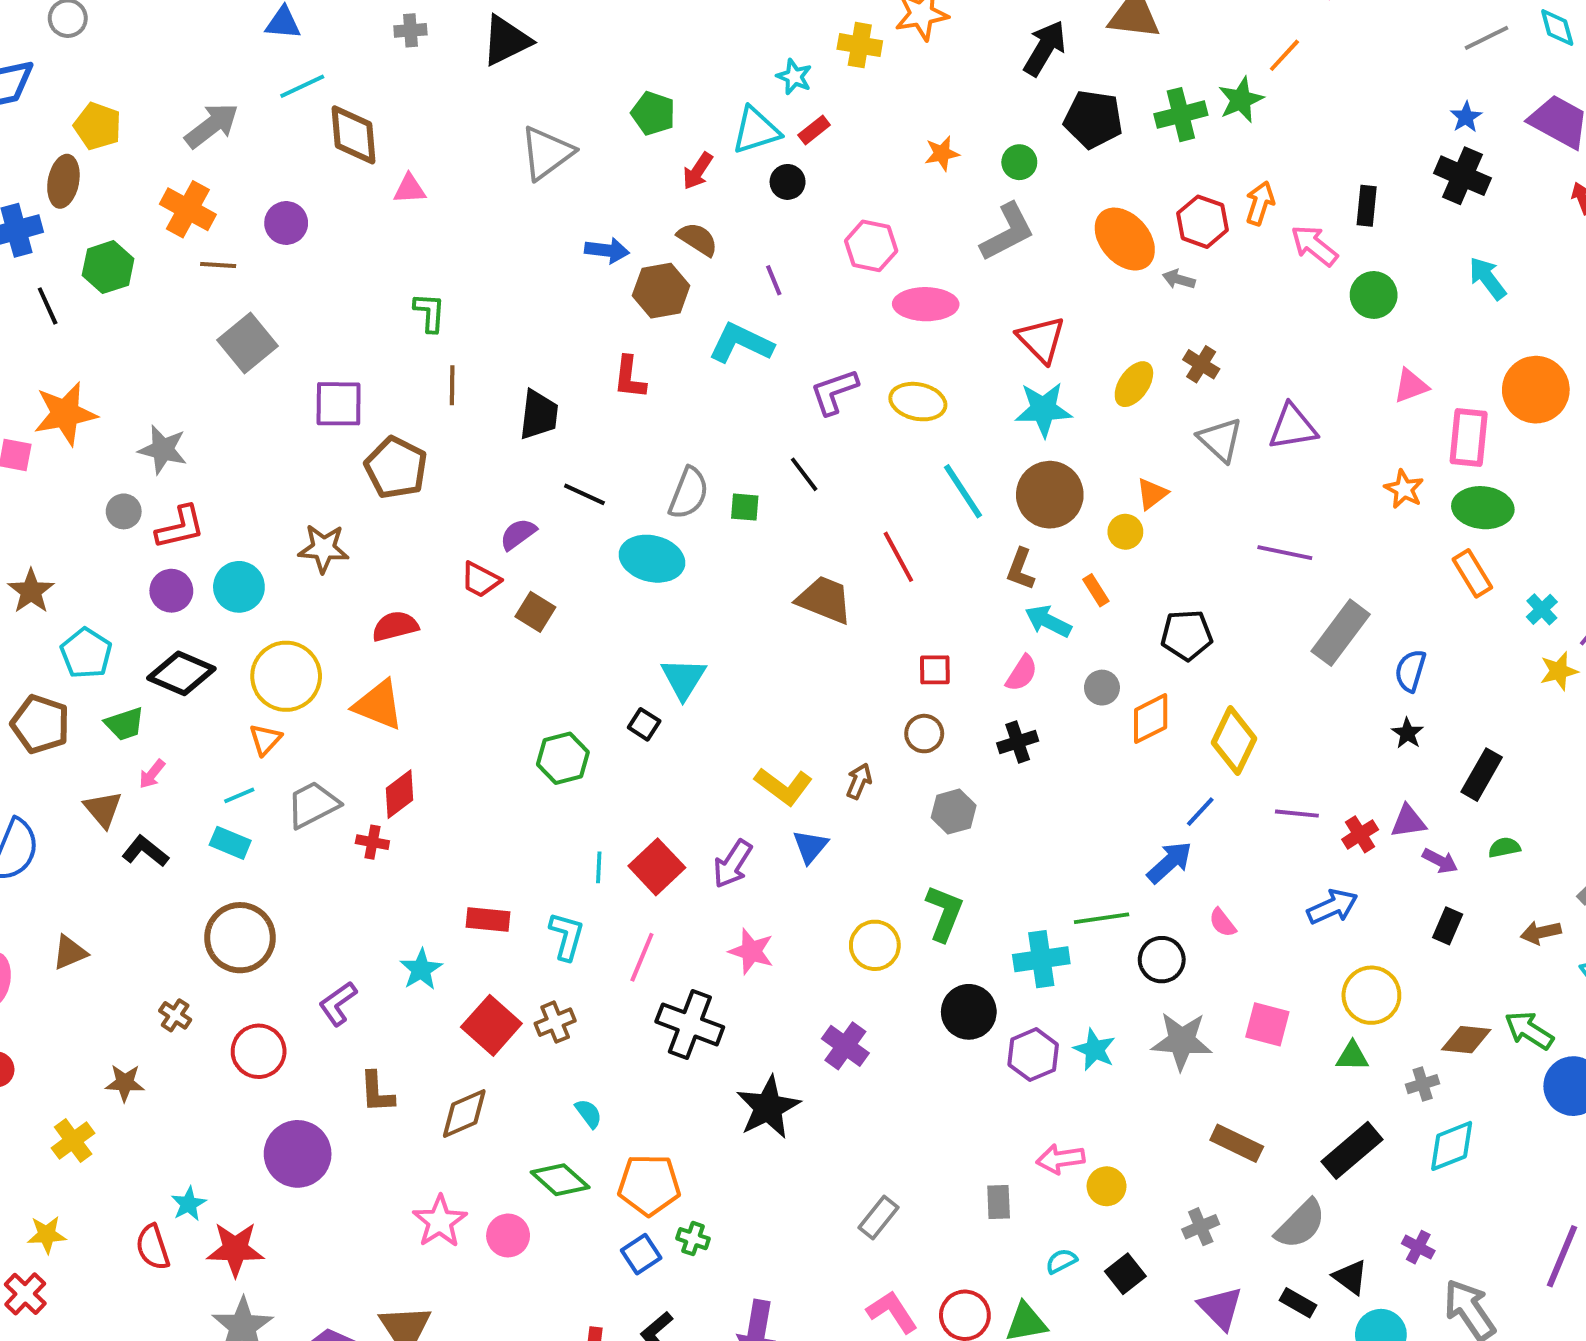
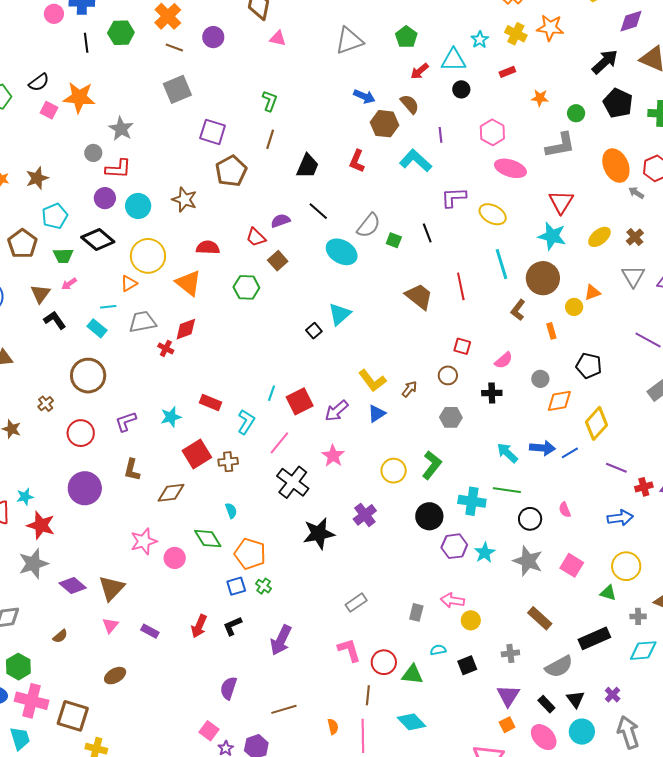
red rectangle: (814, 130) -> (507, 72), moved
cyan arrow: (1048, 621) -> (507, 453), moved
green hexagon: (563, 758) -> (246, 287), moved
blue arrow: (1170, 862) -> (542, 448), moved, turned 30

